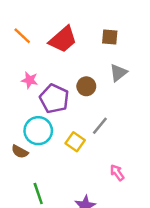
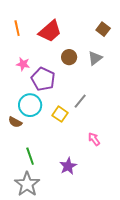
orange line: (22, 36) -> (17, 28), turned 35
brown square: (110, 37) -> (103, 29), moved, turned 32
brown circle: (86, 86) -> (69, 57), moved

